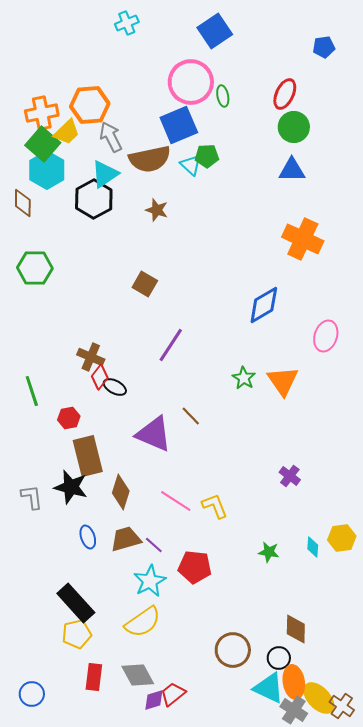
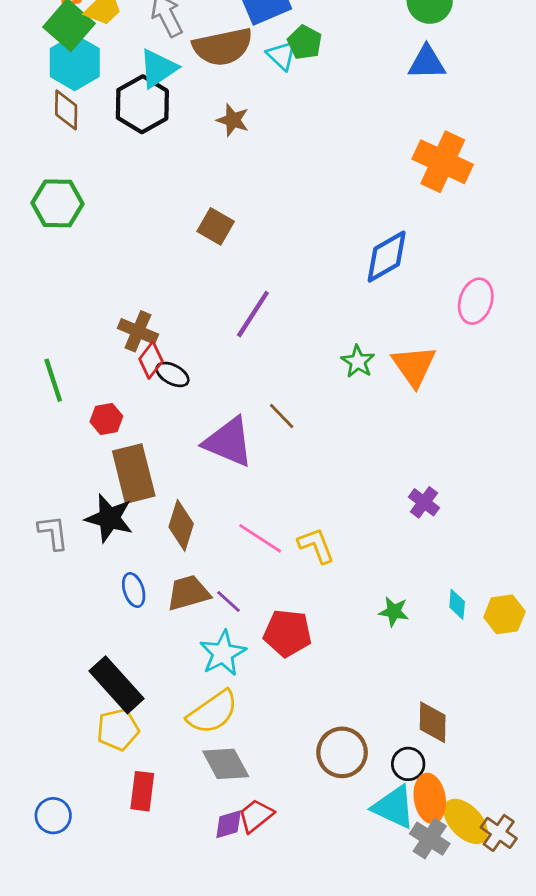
green pentagon: (207, 156) -> (305, 42), turned 30
brown diamond: (23, 203) -> (66, 110), moved
yellow hexagon: (342, 538) -> (504, 614), moved
gray diamond: (138, 675) -> (226, 764), moved

